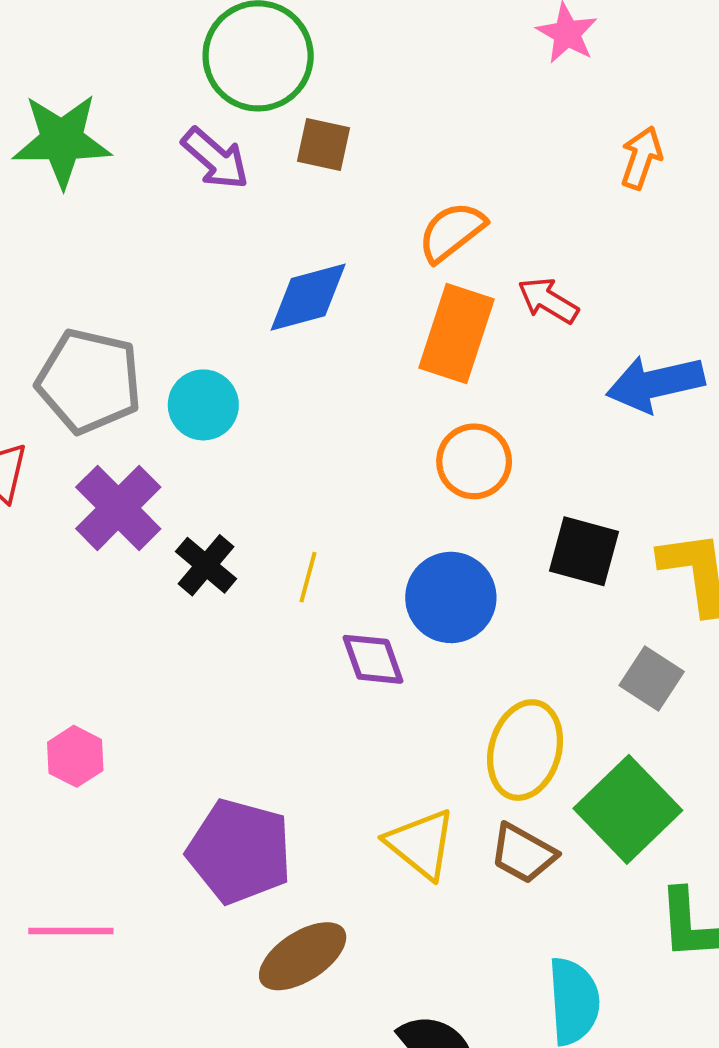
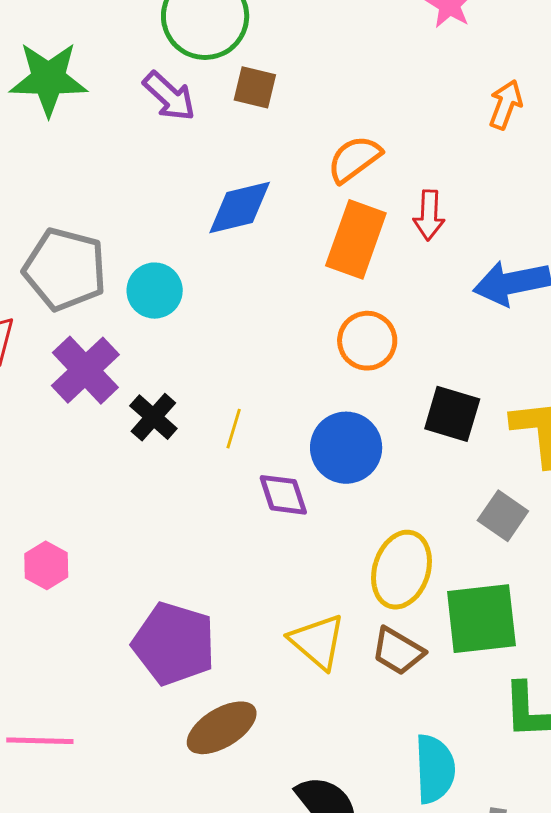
red arrow: (548, 301) -> (429, 215), turned -120
green square: (628, 809) -> (481, 619), turned 36
pink line: (71, 931) -> (40, 741), moved

